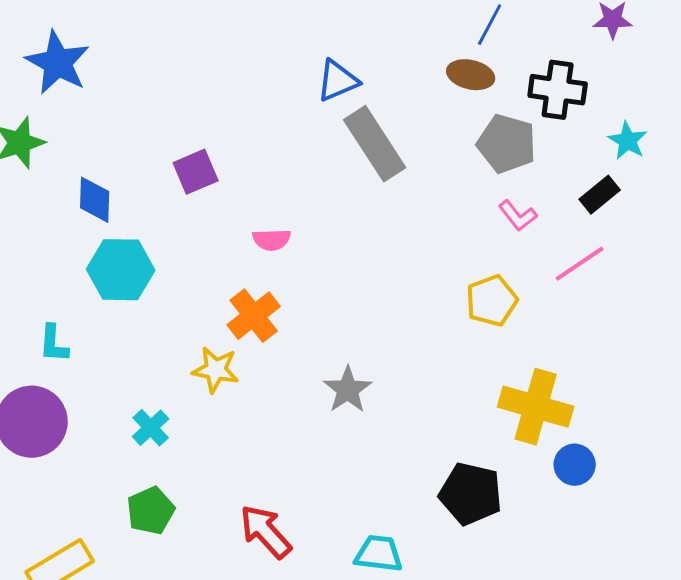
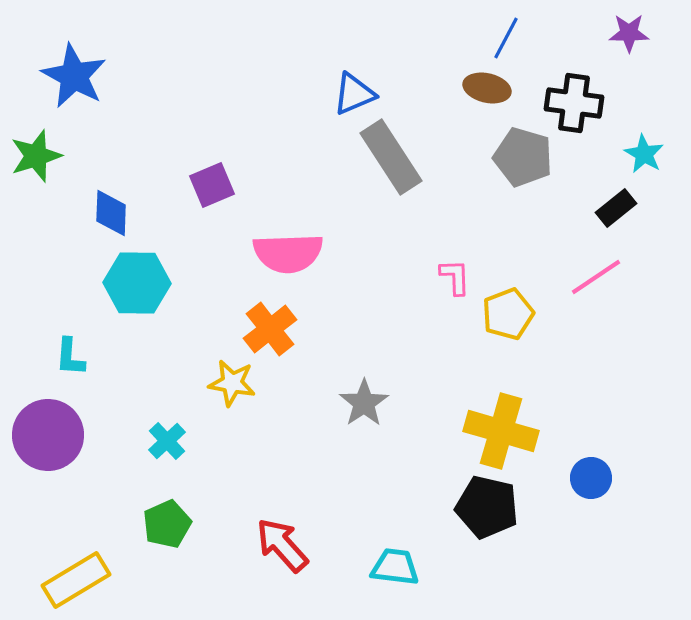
pink L-shape: (518, 216) -> (455, 277), moved, turned -144
pink semicircle: (272, 240) -> (288, 253), size x1.8
yellow cross: (536, 407) -> (501, 431), moved

